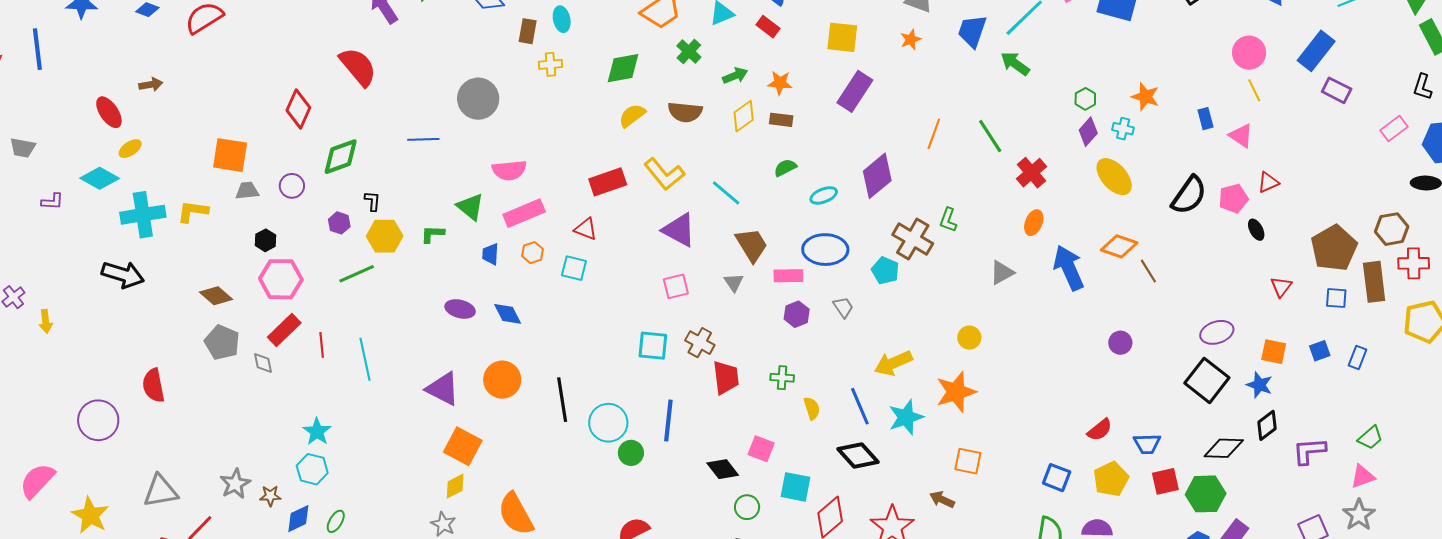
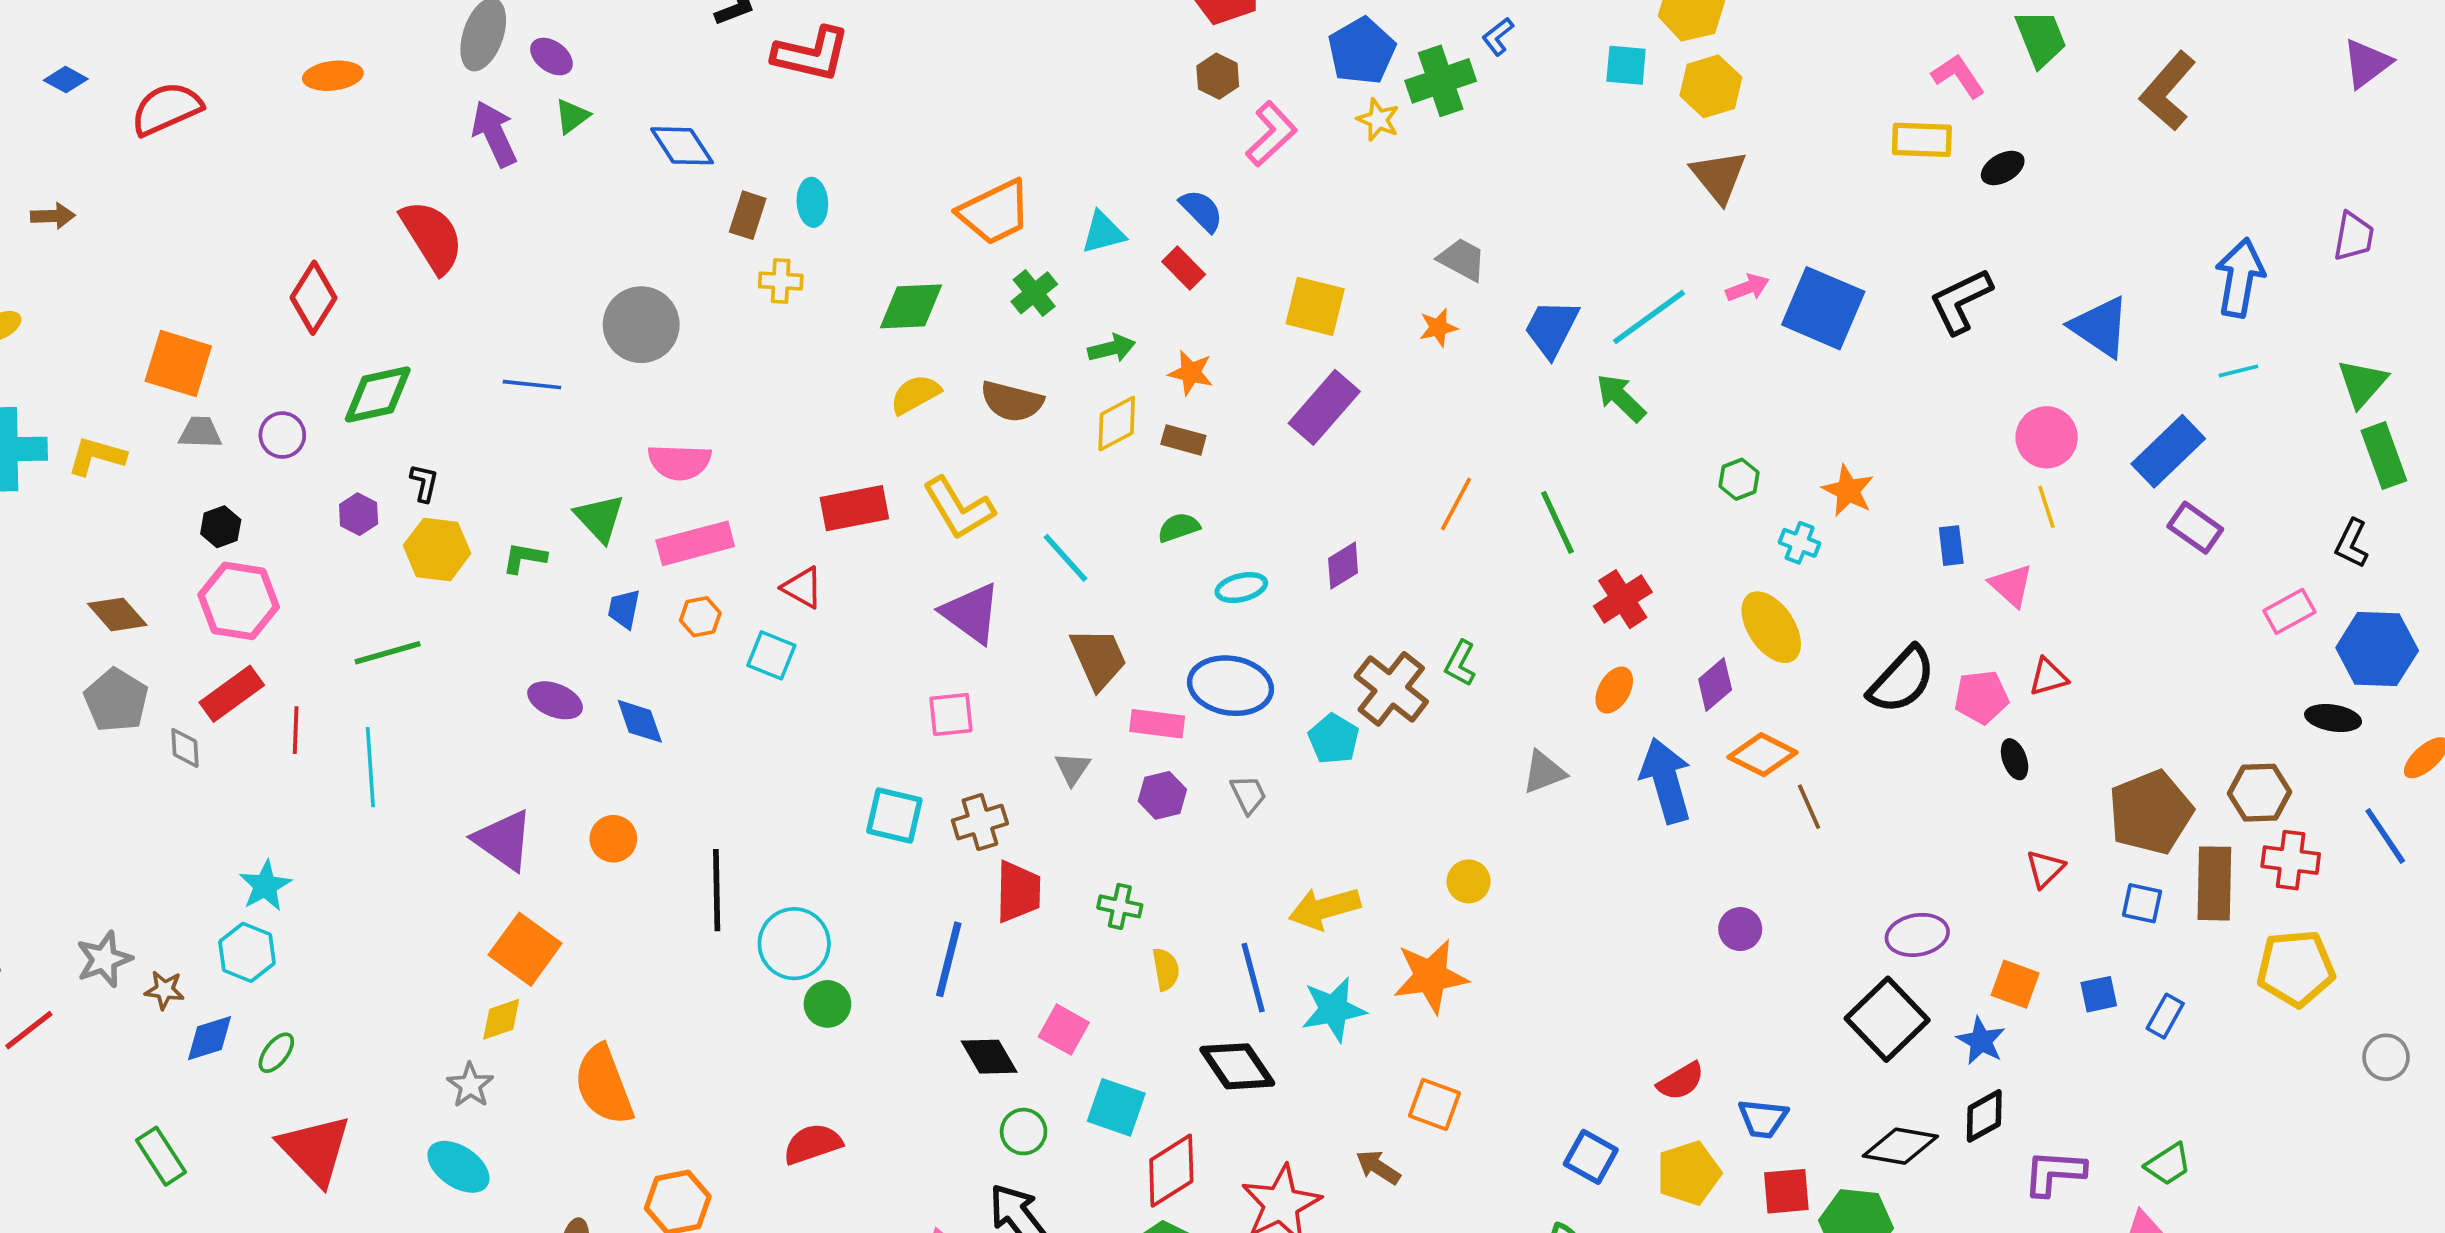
purple diamond: (1088, 132) -> (1715, 684), moved
purple diamond: (877, 176) -> (1343, 566), size x0.6
green line: (357, 274) -> (388, 653), moved
gray triangle: (734, 282) -> (1072, 769), moved
brown cross: (700, 343) -> (980, 822), turned 36
orange circle: (502, 380) -> (613, 839), size x0.7
blue line: (668, 421) -> (949, 959), moved

